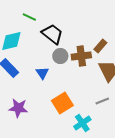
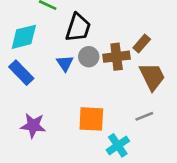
black trapezoid: (52, 34) -> (78, 28), turned 70
blue triangle: (42, 73) -> (65, 63), moved
orange square: (62, 103) -> (91, 119), turned 35

